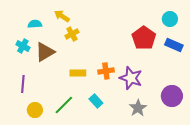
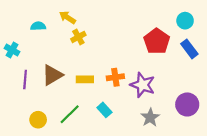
blue rectangle: (174, 45) -> (189, 49), turned 30
cyan cross: (23, 46) -> (12, 50), moved
brown triangle: (45, 52) -> (52, 75), moved
purple line: (23, 84) -> (25, 79), moved

